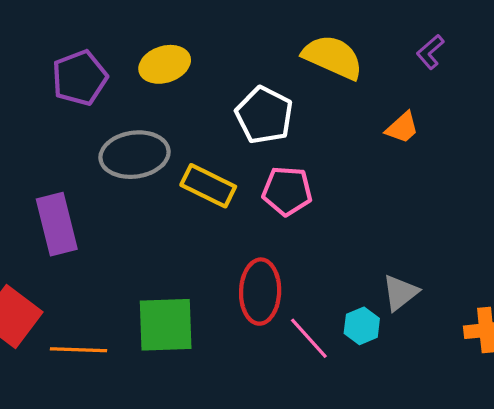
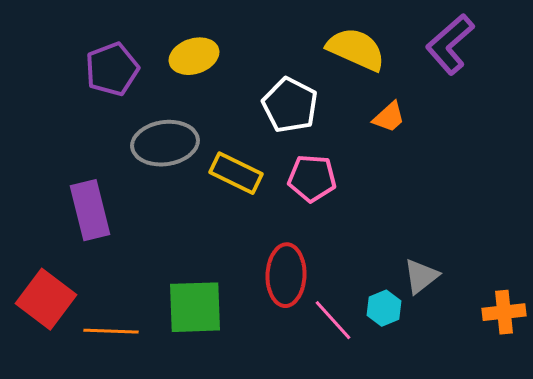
purple L-shape: (430, 52) -> (450, 44), size x1.8
orange trapezoid: (402, 128) -> (389, 117), moved

